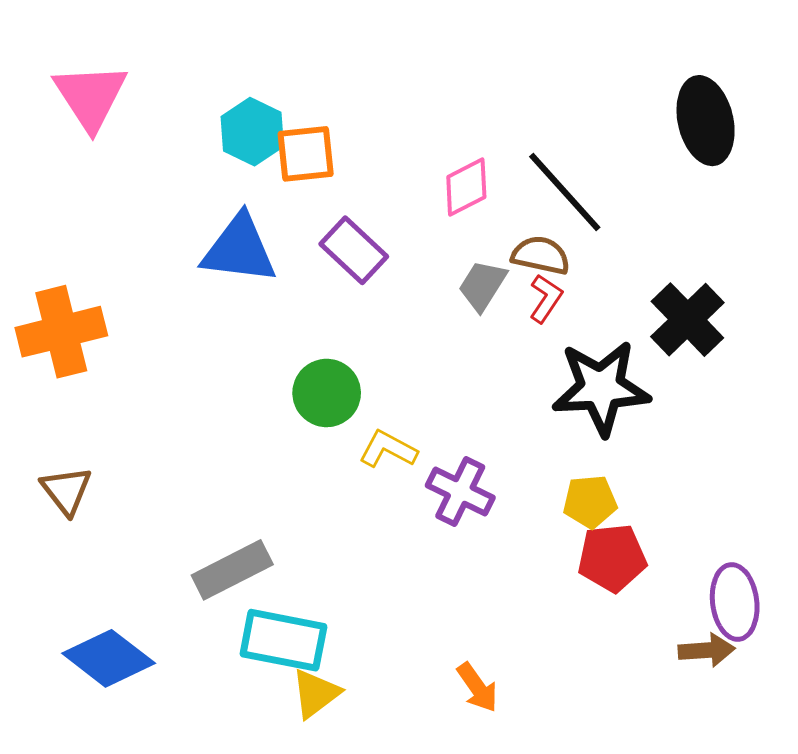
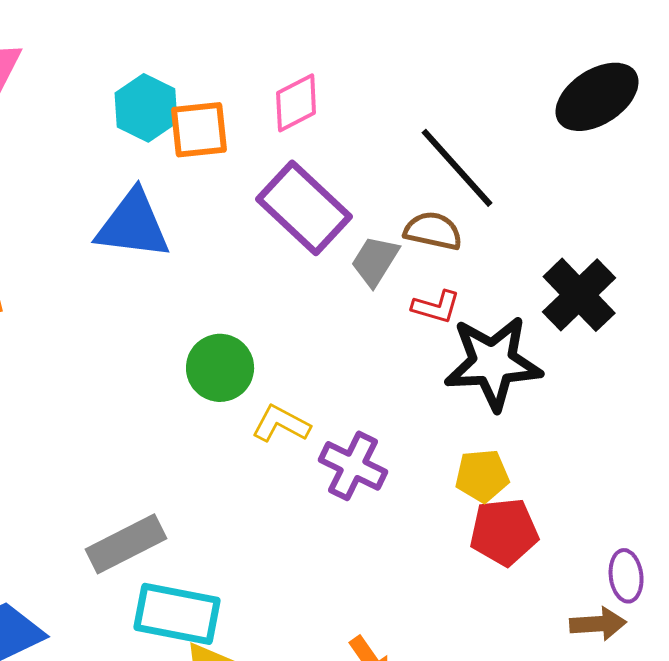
black ellipse: (706, 121) -> (597, 97), turned 70
pink diamond: (466, 187) -> (296, 103), moved
purple rectangle: (354, 250) -> (304, 208), moved, size x1.4
red L-shape: (546, 298) -> (436, 307), moved, turned 72
purple ellipse: (735, 602) -> (626, 576), size x0.7

